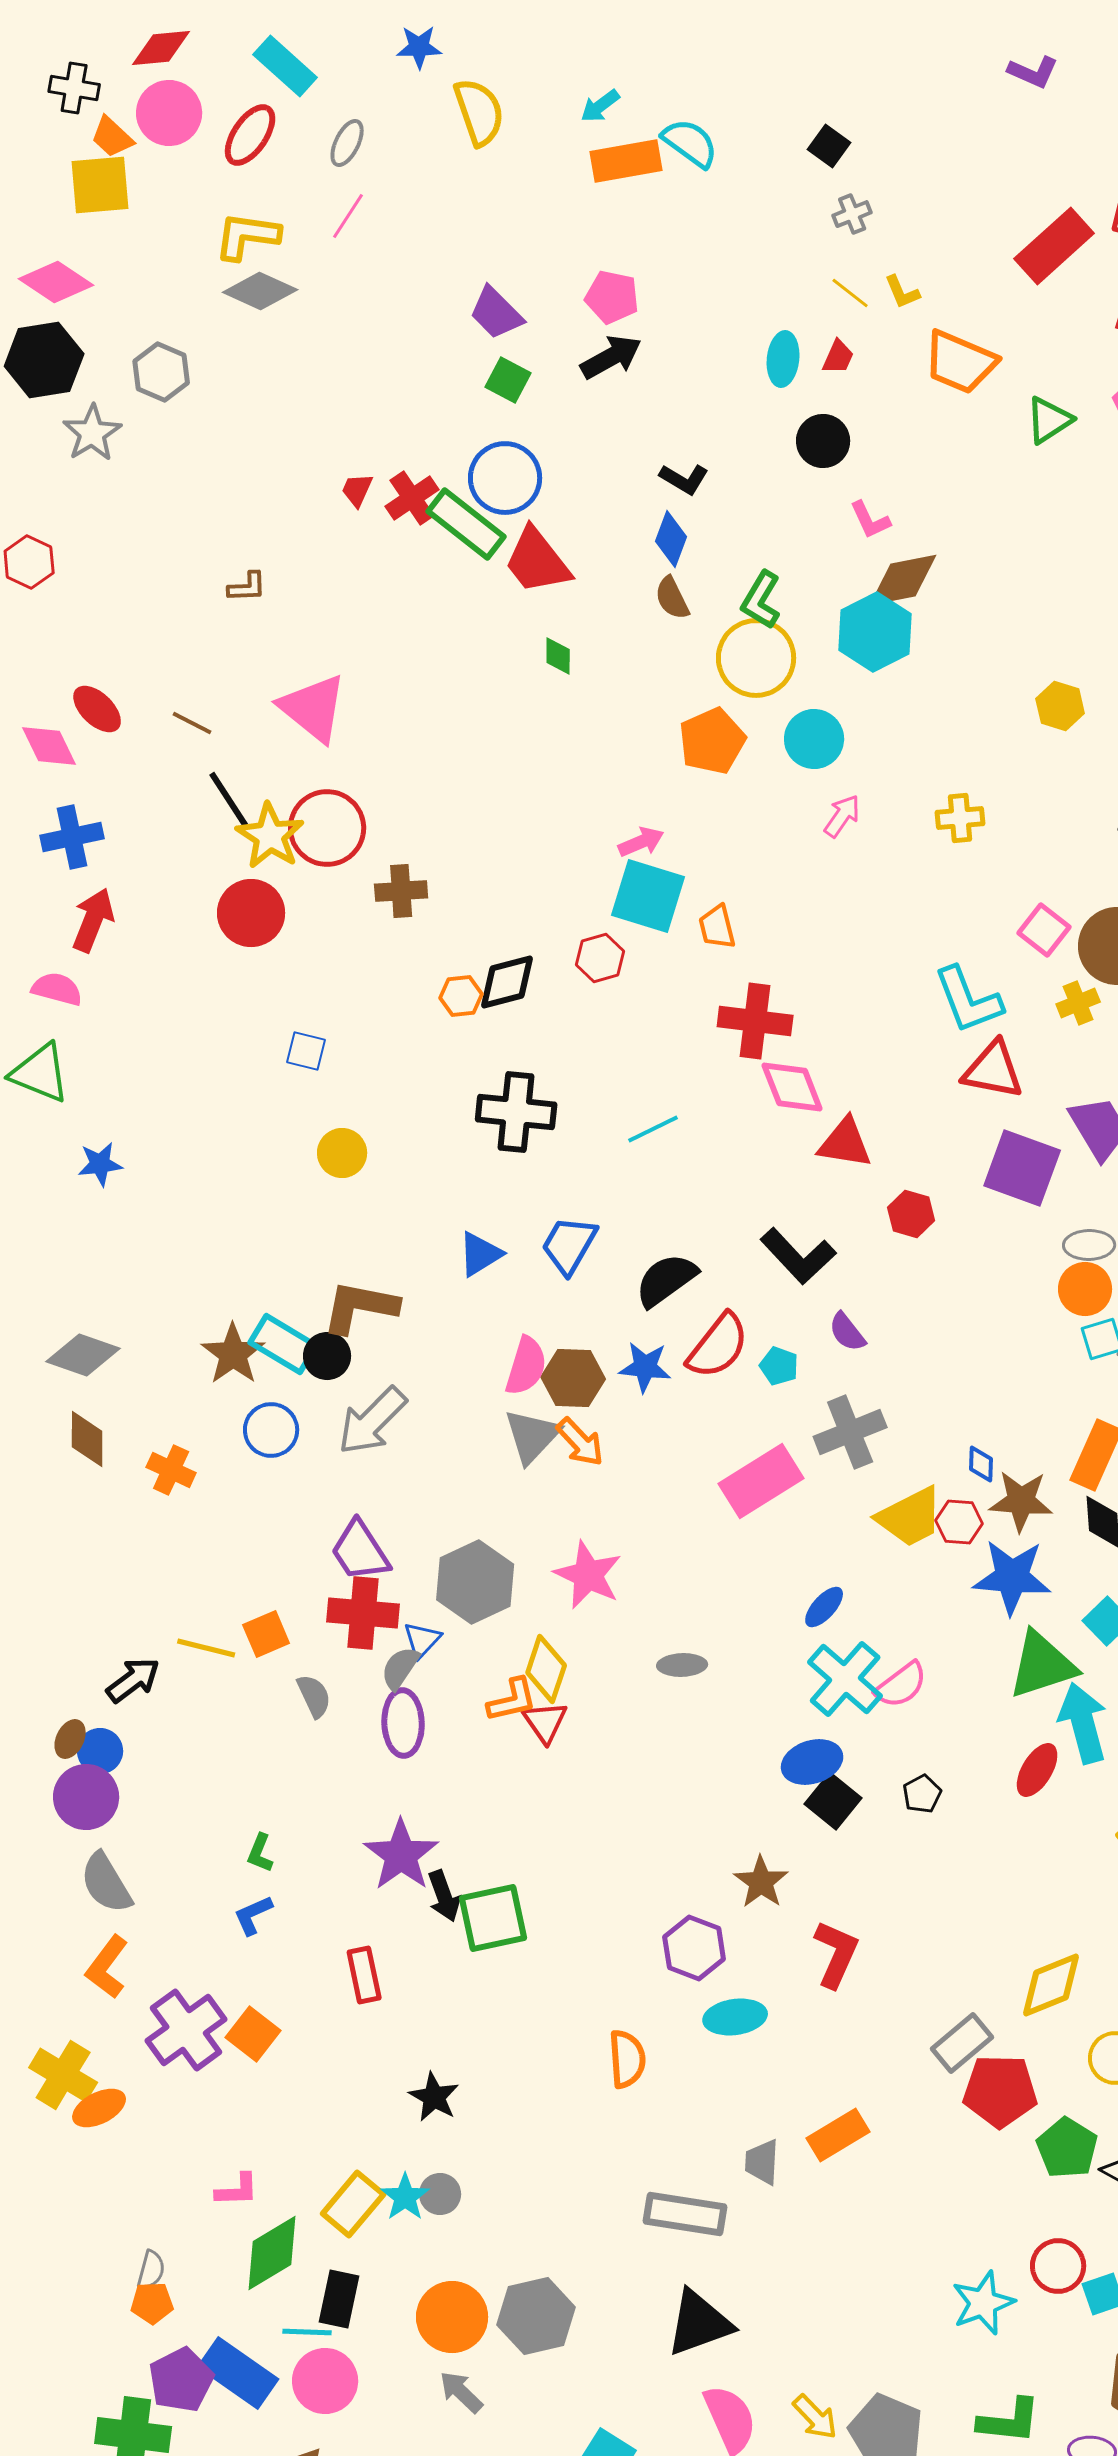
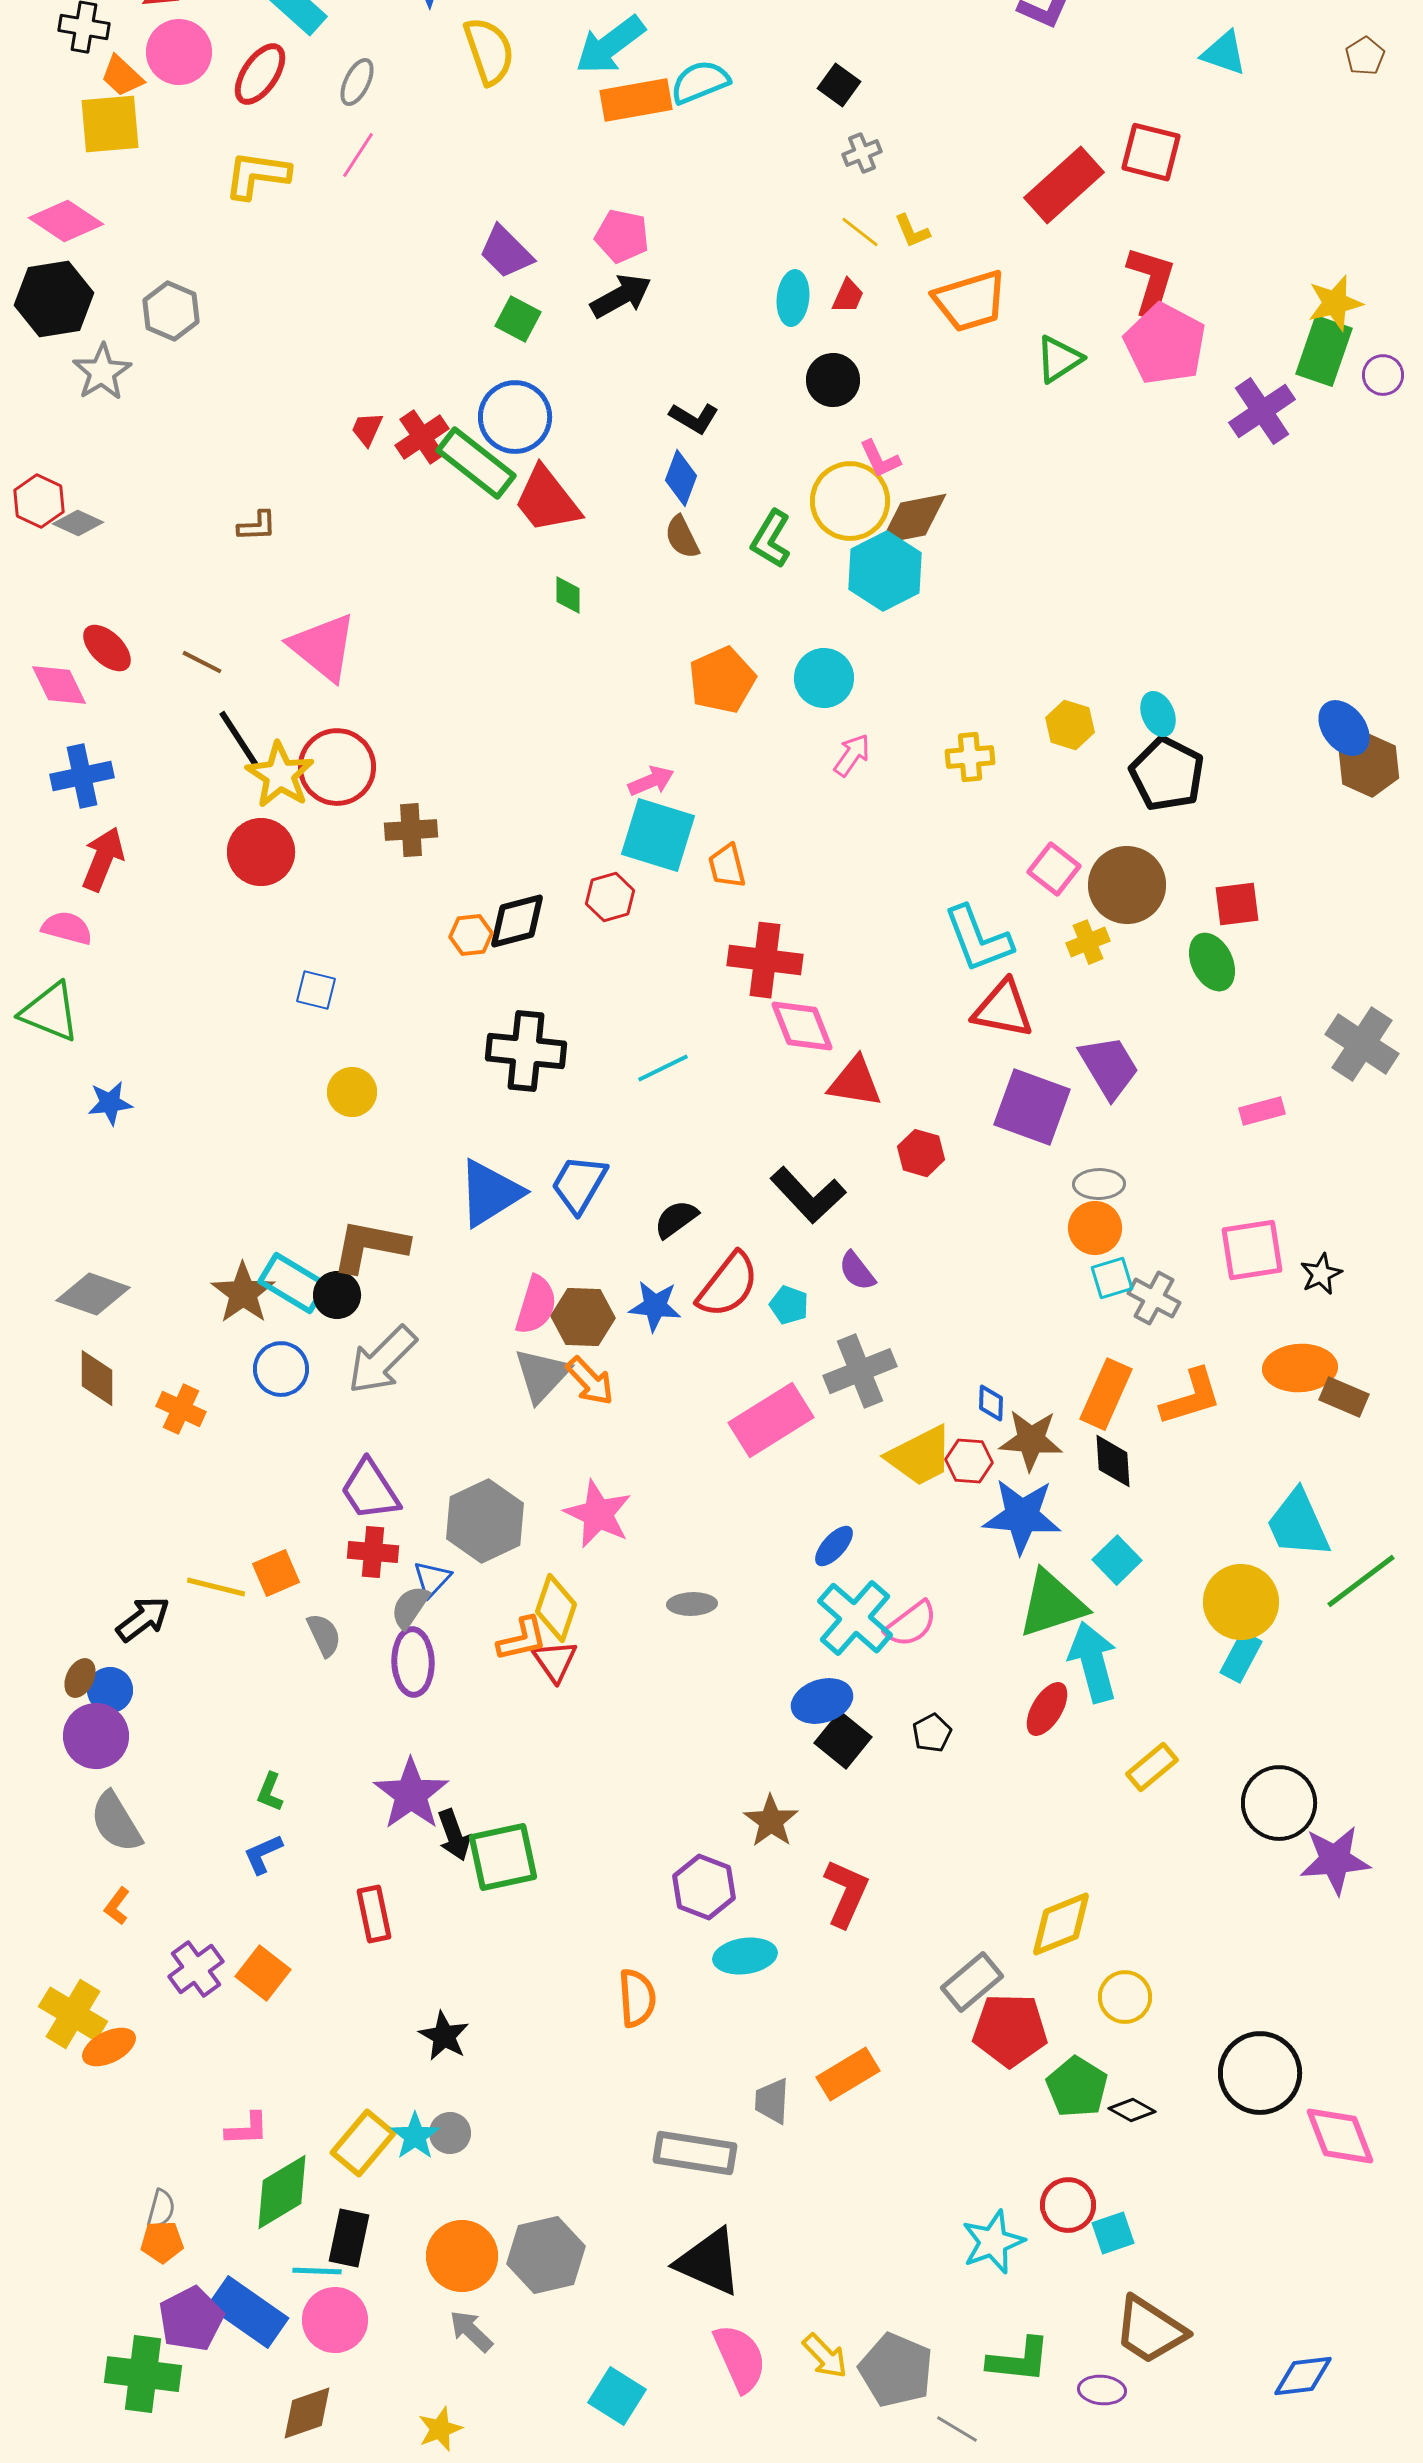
cyan arrow: (600, 106) -> (610, 45), size x1.8
cyan semicircle: (690, 143) -> (700, 82), turned -58
gray diamond: (260, 291) -> (78, 523), moved, size x0.7
orange trapezoid: (960, 362) -> (970, 301), turned -40
yellow circle: (756, 658) -> (850, 501), moved
yellow hexagon: (1060, 706) -> (1070, 725), moved
blue triangle: (480, 1254) -> (490, 1193), size x1.5
black semicircle: (666, 1280) -> (676, 1219), size x0.7
red cross: (363, 1613) -> (373, 1552), size x0.7
orange L-shape: (107, 1967) -> (117, 1906), size x0.6
purple cross: (186, 2030) -> (196, 1969), size x0.7
black triangle: (699, 2323) -> (709, 2262), turned 44

